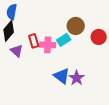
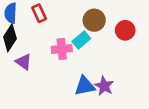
red rectangle: (34, 41) -> (39, 13), moved
blue triangle: (62, 76) -> (85, 86), turned -42

